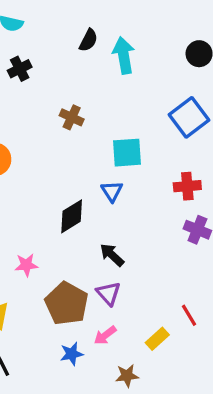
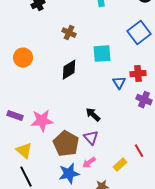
blue triangle: (112, 191) -> (119, 83), moved
black diamond: (72, 216) -> (69, 70), moved
pink star: (26, 265) -> (42, 121), size x1.6
blue star: (72, 354) -> (69, 174), size x1.5

